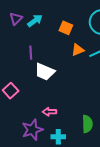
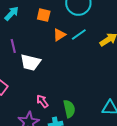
pink arrow: (49, 112) -> (42, 101), turned 64
green semicircle: (87, 124) -> (69, 109), moved

